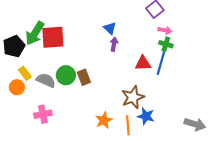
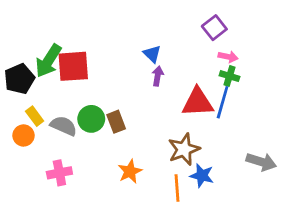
red triangle: (143, 63) -> (198, 102), size x1.4
orange star: (104, 120) -> (130, 171), moved
gray arrow: (195, 124) -> (261, 162), moved

